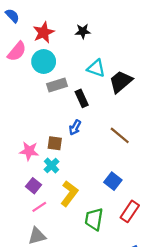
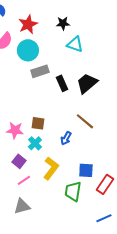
cyan triangle: (96, 68) -> (75, 44), moved
black trapezoid: (121, 82) -> (87, 83), moved
blue arrow: (75, 128) -> (66, 138), moved
brown line: (120, 135) -> (85, 121), moved
blue square: (113, 181) -> (86, 170), moved, turned -35

